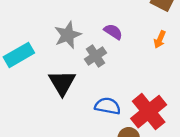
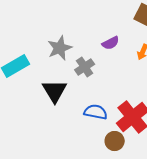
purple semicircle: (113, 32) -> (111, 43), moved, turned 120

